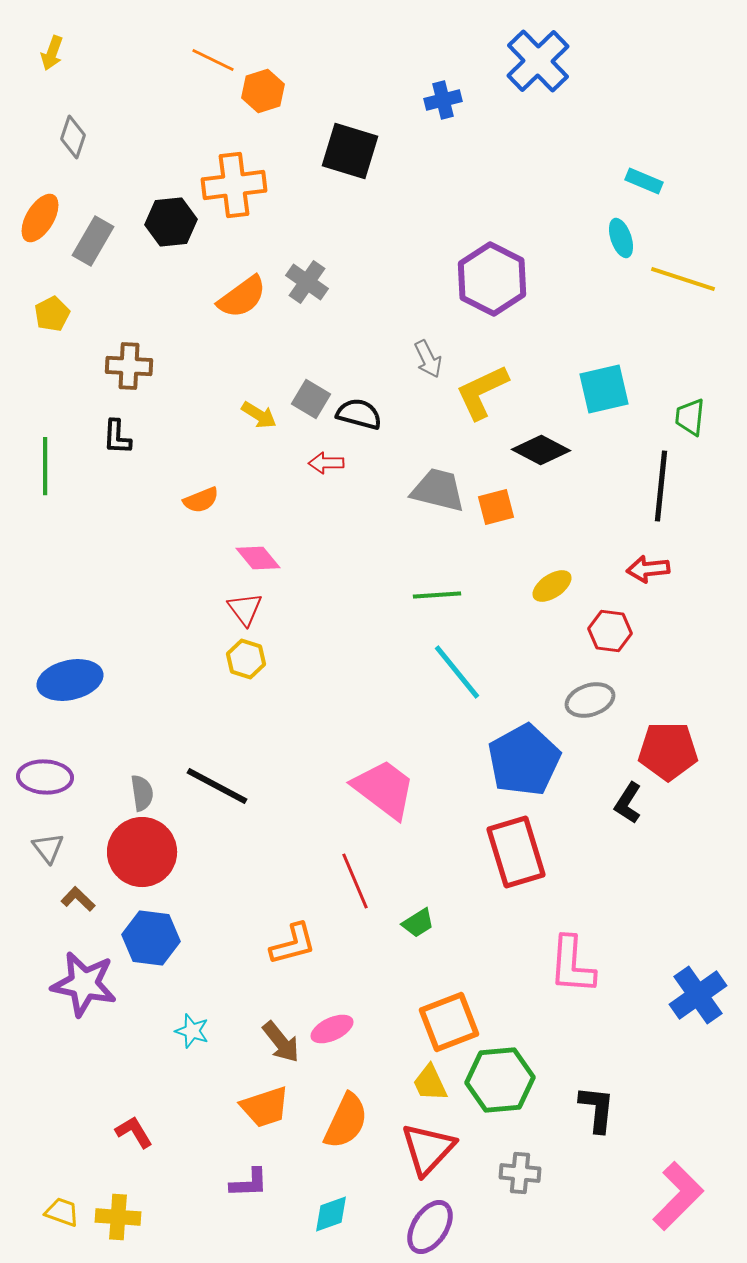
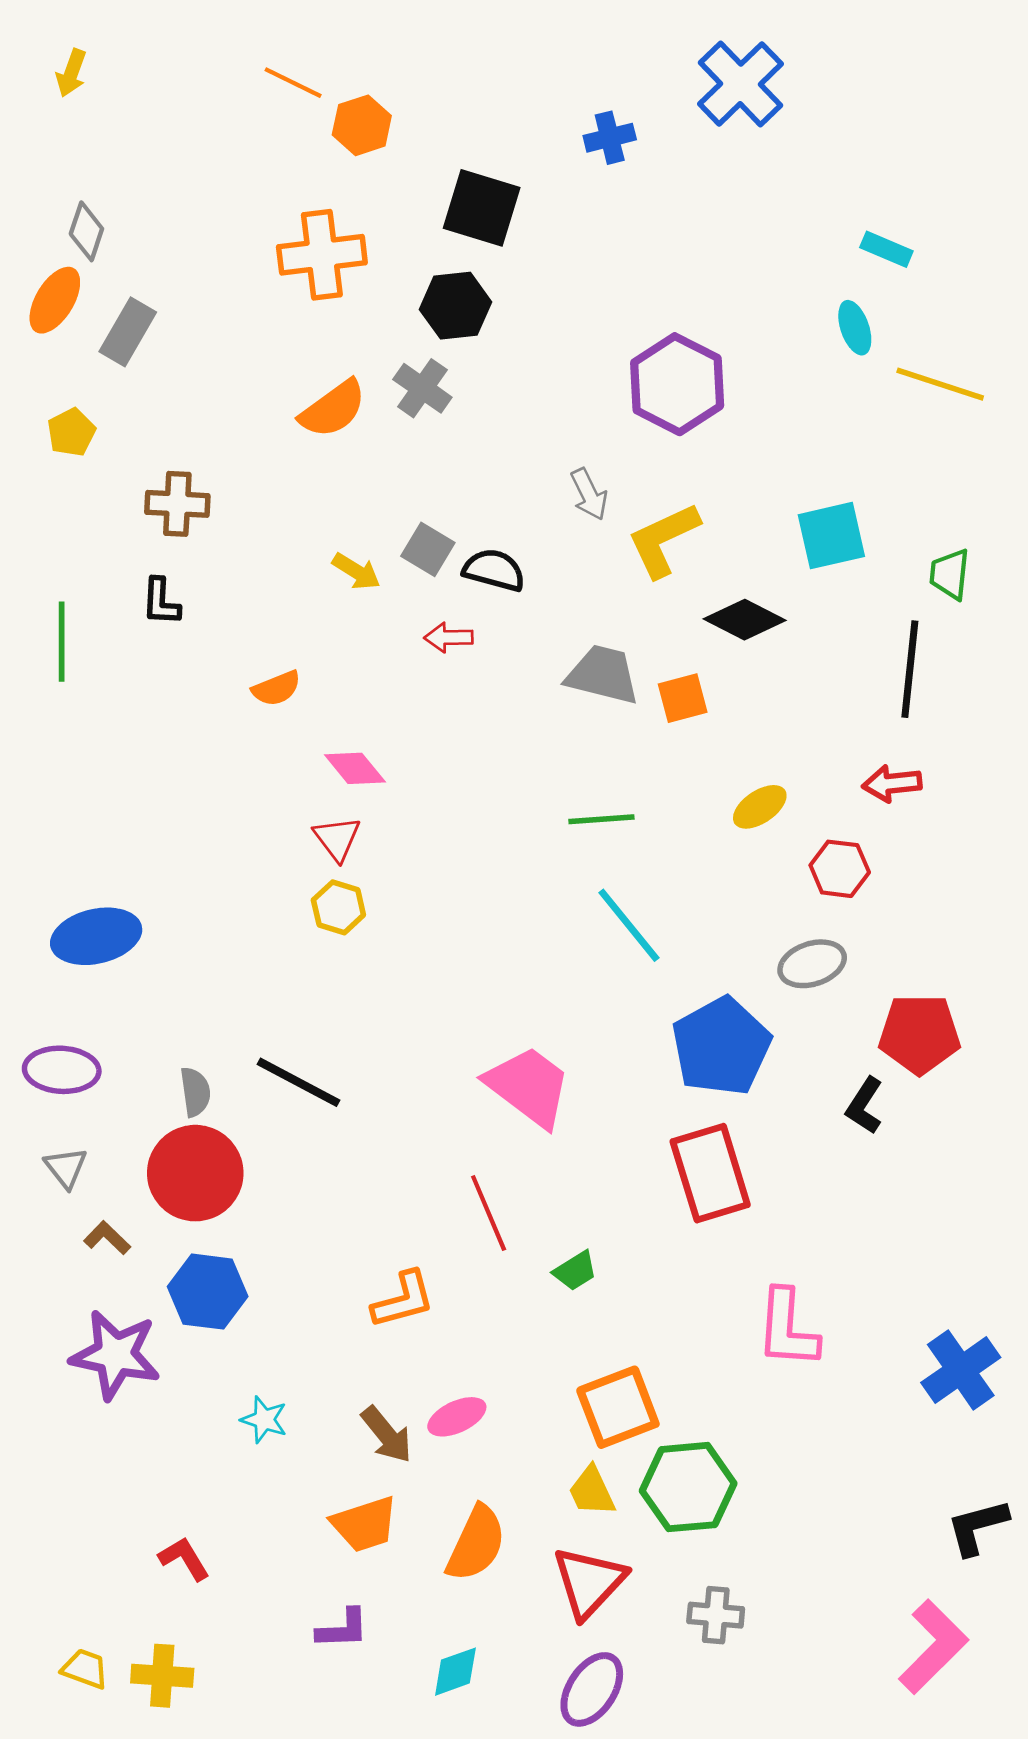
gray diamond: (73, 137) -> (86, 231), moved
black hexagon: (171, 222) -> (455, 306), moved
black L-shape: (597, 1109) -> (977, 1527), moved, turned -111

